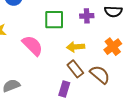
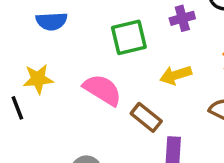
brown rectangle: (75, 69) -> (146, 117), moved

